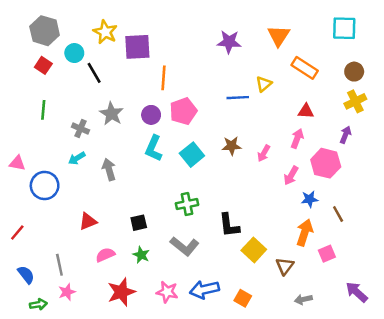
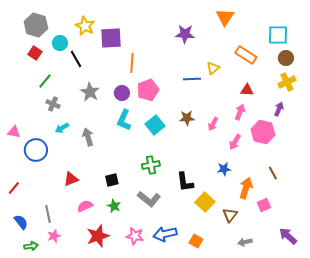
cyan square: (344, 28) -> (278, 35), moved
orange triangle: (279, 36) -> (225, 17), moved
green line: (43, 110) -> (45, 81), moved, turned 35
gray cross: (80, 129) -> (53, 104), moved
blue star: (310, 199) -> (224, 169), moved

